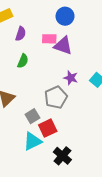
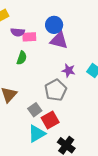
blue circle: (65, 16) -> (54, 25), moved
purple semicircle: (21, 34) -> (18, 32), turned 80
pink rectangle: (49, 39) -> (29, 37), moved

